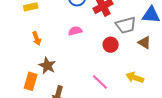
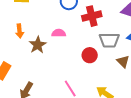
brown star: (47, 66) -> (38, 45), moved

